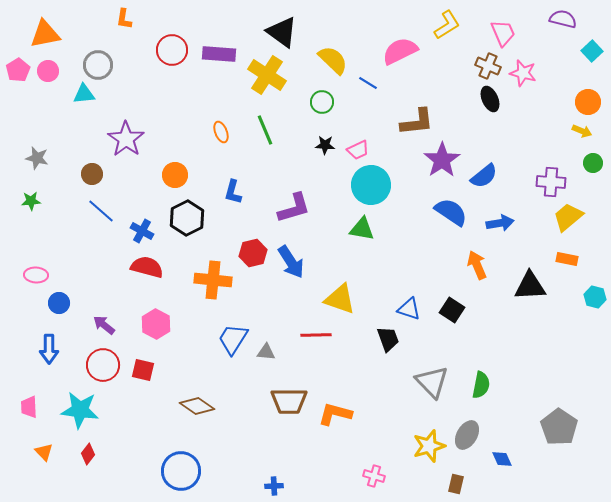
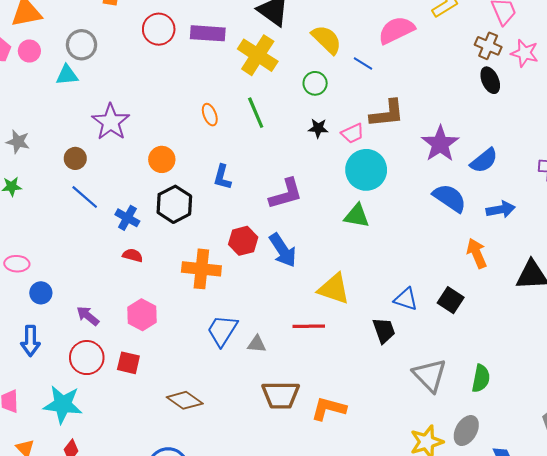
brown L-shape: (417, 122) -> (387, 114), moved
red semicircle: (147, 267) -> (133, 255), size x0.6

